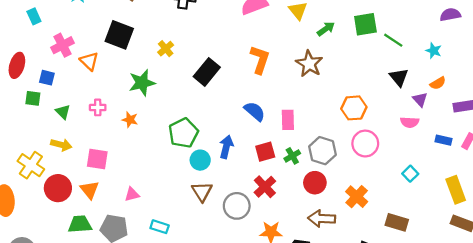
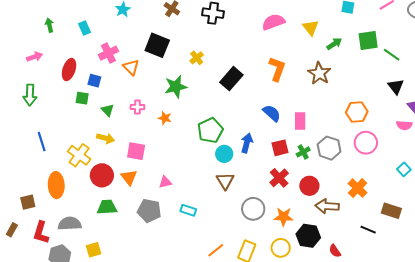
red circle: (315, 183) -> (309, 186), moved
gray circle: (237, 206) -> (253, 209), moved
green trapezoid: (80, 224) -> (107, 207), moved

